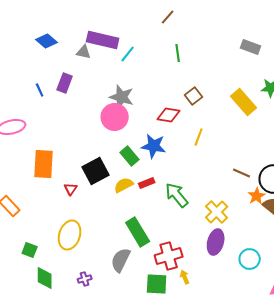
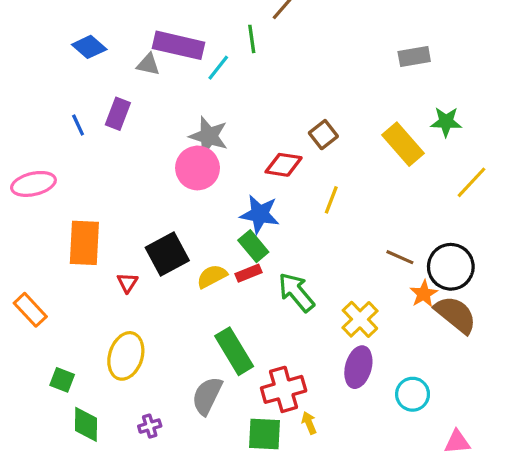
gray rectangle: (251, 47) -> (414, 56), turned -30
green line: (178, 53) -> (252, 39), moved
green rectangle: (130, 156) -> (253, 246), moved

